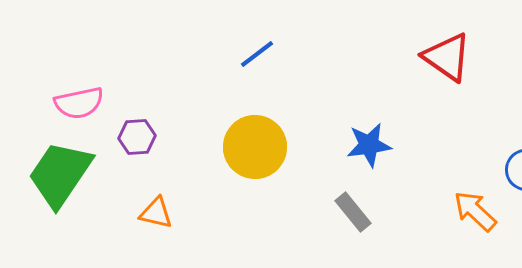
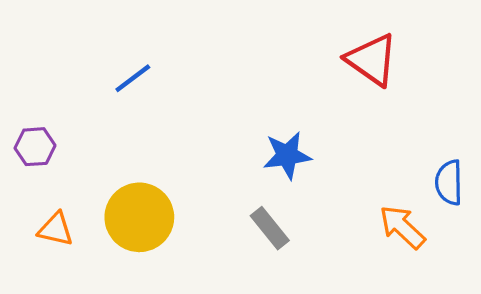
blue line: (257, 54) -> (133, 78), moved
yellow circle: (255, 147) -> (139, 217), moved

